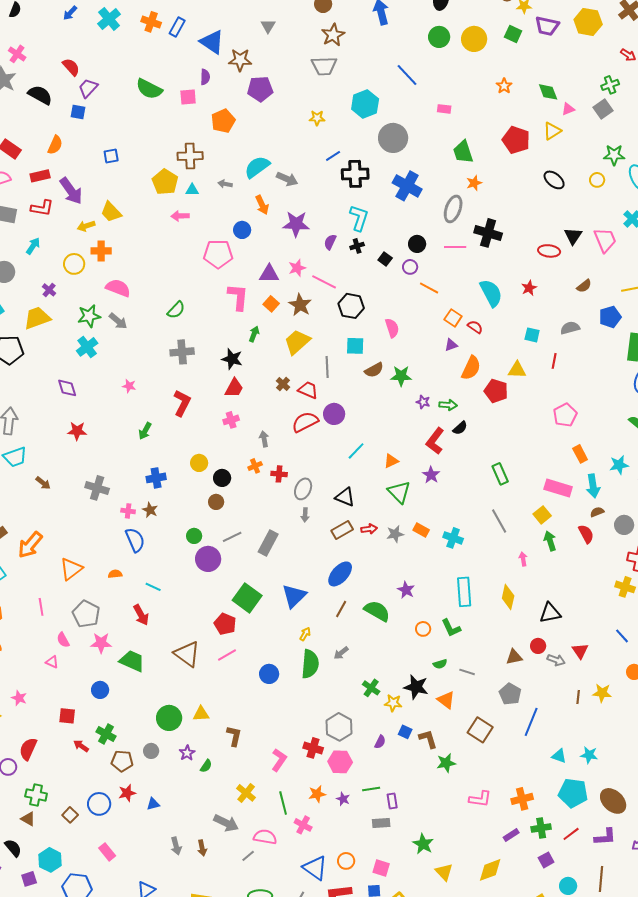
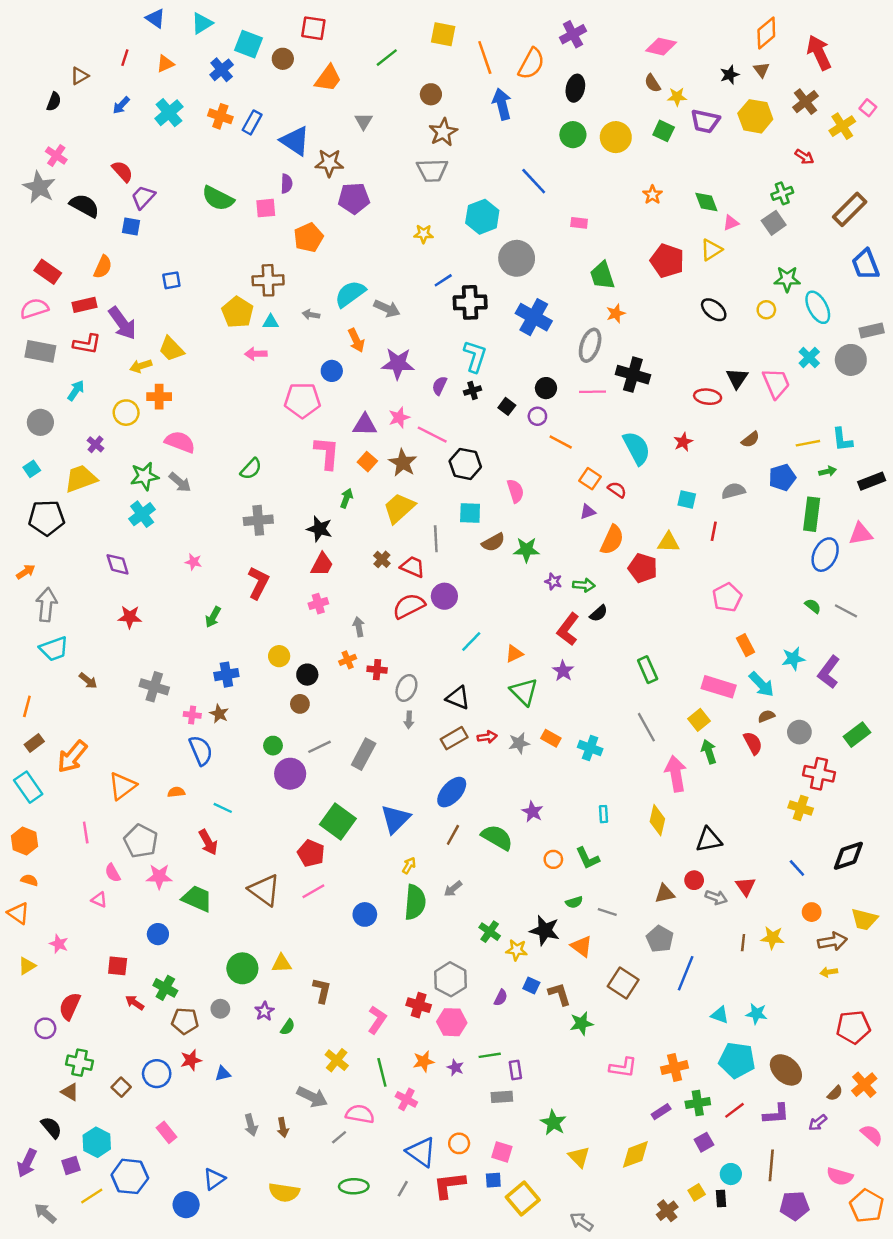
cyan arrow: (593, 486) -> (761, 684), turned -35
pink arrow: (523, 559) -> (676, 774), size x2.0
cyan rectangle: (464, 592) -> (604, 814), size x0.5

